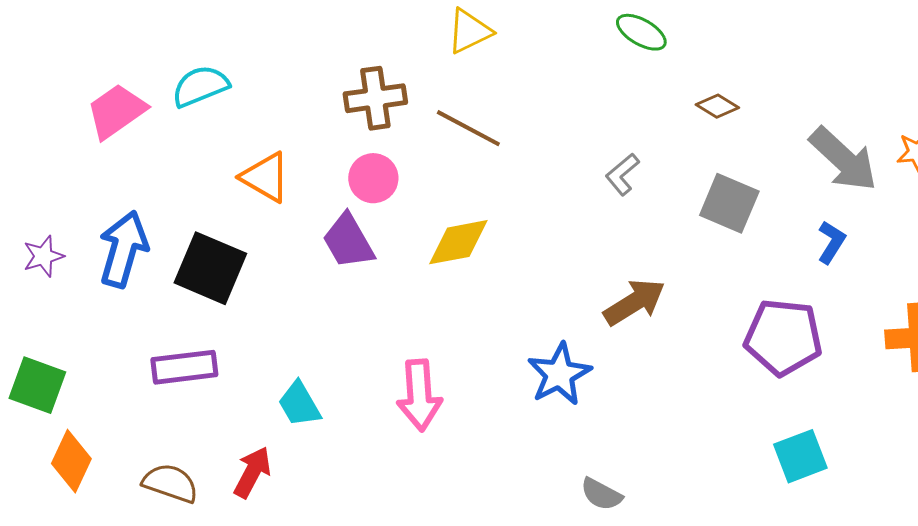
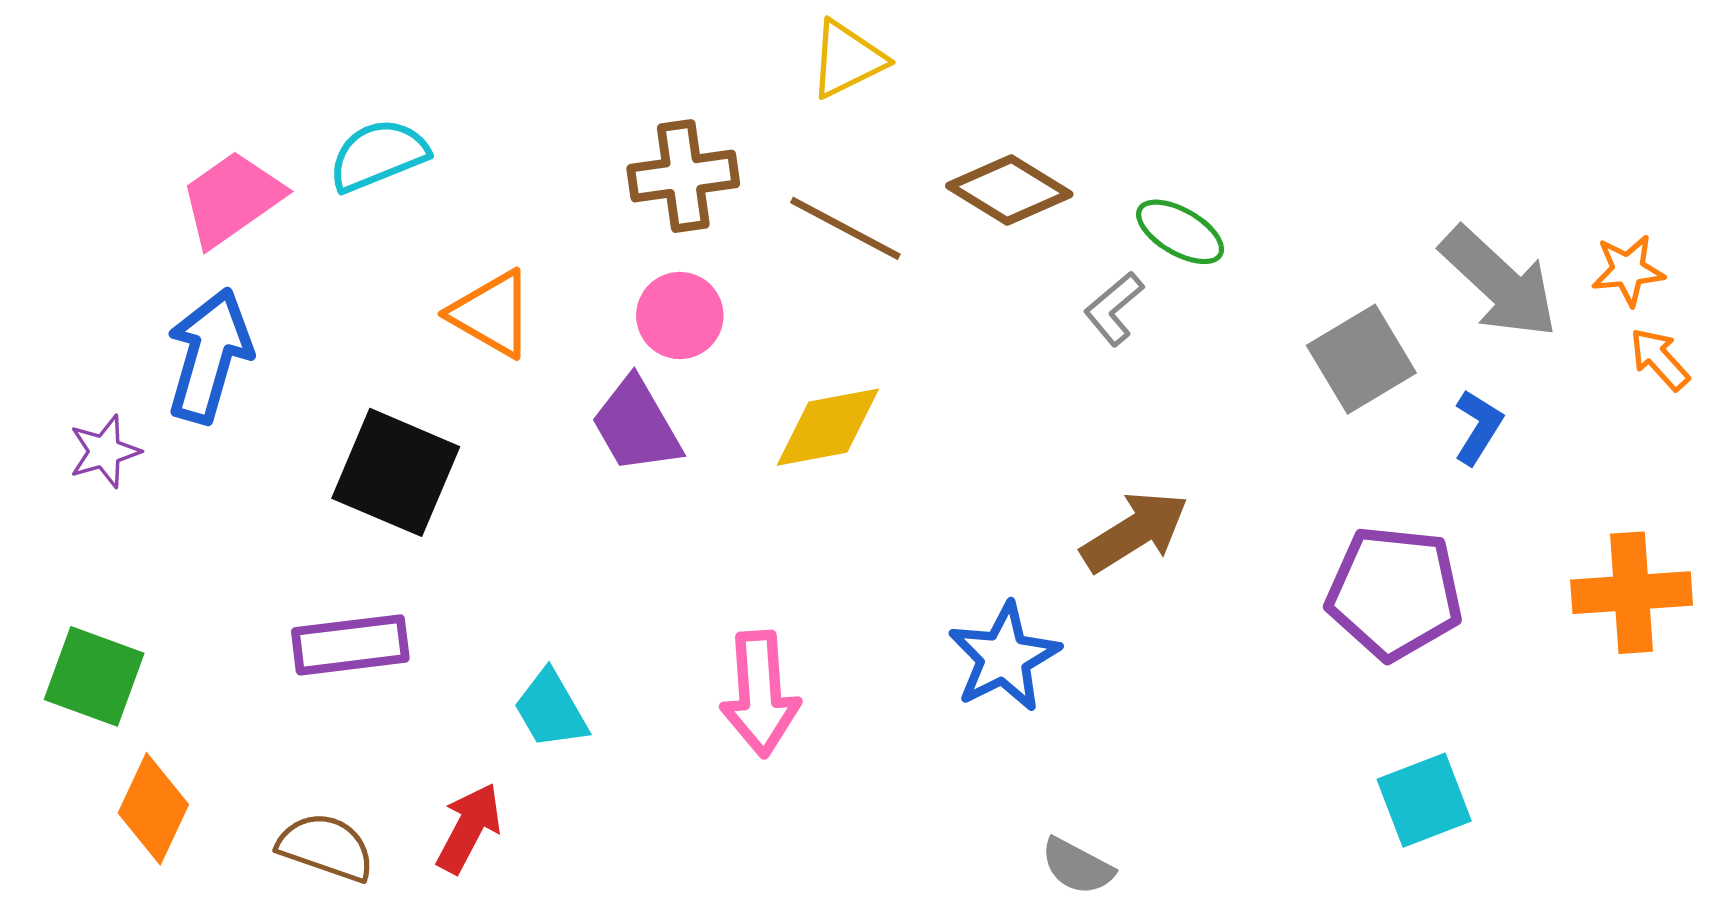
green ellipse: (641, 32) -> (1180, 232), moved
brown diamond: (717, 106) -> (1009, 190), moved, size x1.6
gray square: (729, 203) -> (1361, 359), moved, turned 36
blue arrow: (123, 249) -> (209, 356), moved

